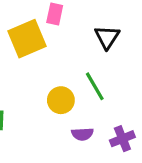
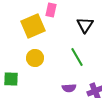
yellow circle: (61, 100) -> (35, 58), moved

